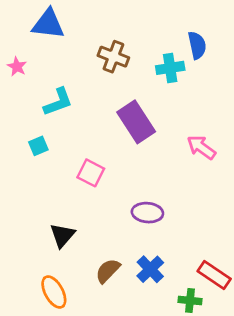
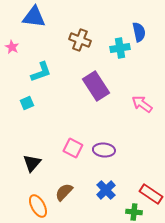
pink square: (91, 173) -> (73, 148), moved
black triangle: (62, 235) -> (32, 163), moved
brown semicircle: (108, 271) -> (64, 192), moved

